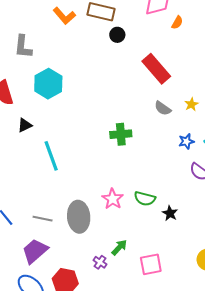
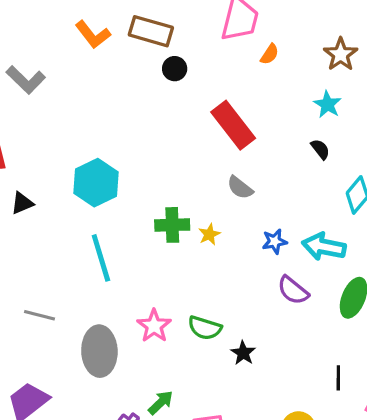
gray L-shape: (23, 47) -> (26, 80), turned -55
cyan hexagon: (48, 84) -> (96, 183), moved
yellow star: (191, 104) -> (209, 234), moved
cyan line: (51, 156) -> (101, 258), moved
gray line: (43, 219) -> (40, 315), moved

